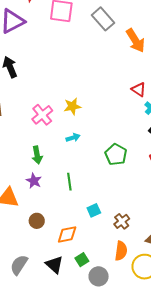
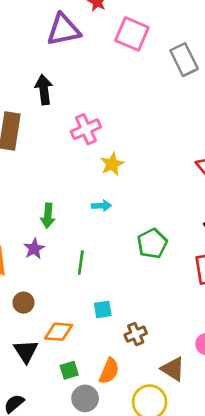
yellow star: (72, 106) -> (112, 164), turned -30
pink cross: (42, 115) -> (86, 129), moved
orange semicircle: (121, 251) -> (109, 371), moved
black triangle: (54, 265) -> (26, 351), moved

